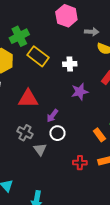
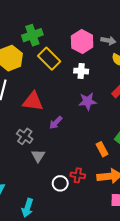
pink hexagon: (66, 16) -> (82, 42), moved
white circle: (57, 133) -> (60, 183), moved

